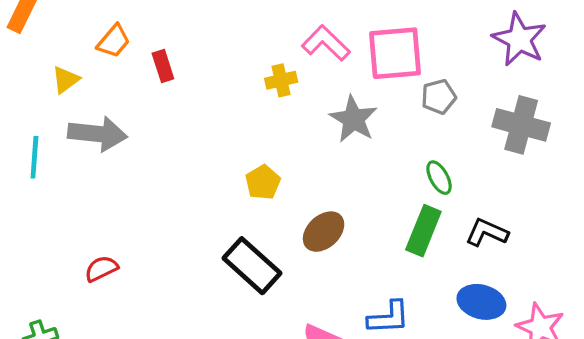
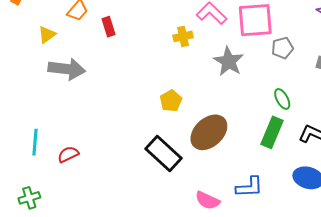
cyan line: (34, 157) -> (35, 142), moved
brown ellipse: (324, 232) -> (209, 132), size x1.4

